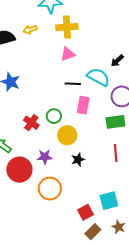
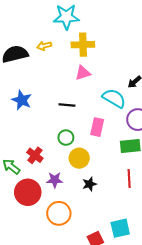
black line: (73, 84) -> (67, 105), moved
red cross: (31, 123) -> (35, 155), moved

